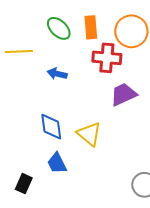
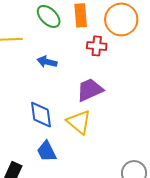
red cross: (107, 58) -> (97, 46), size x0.7
purple trapezoid: (124, 94) -> (90, 90), moved

